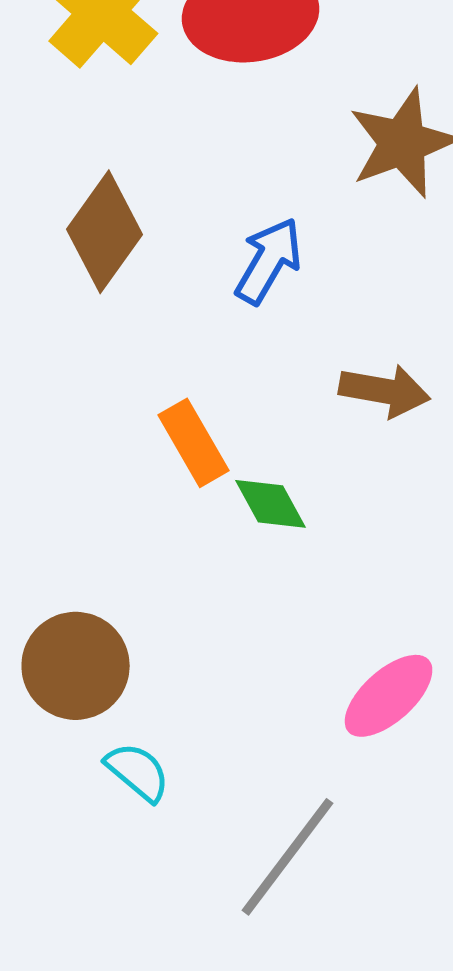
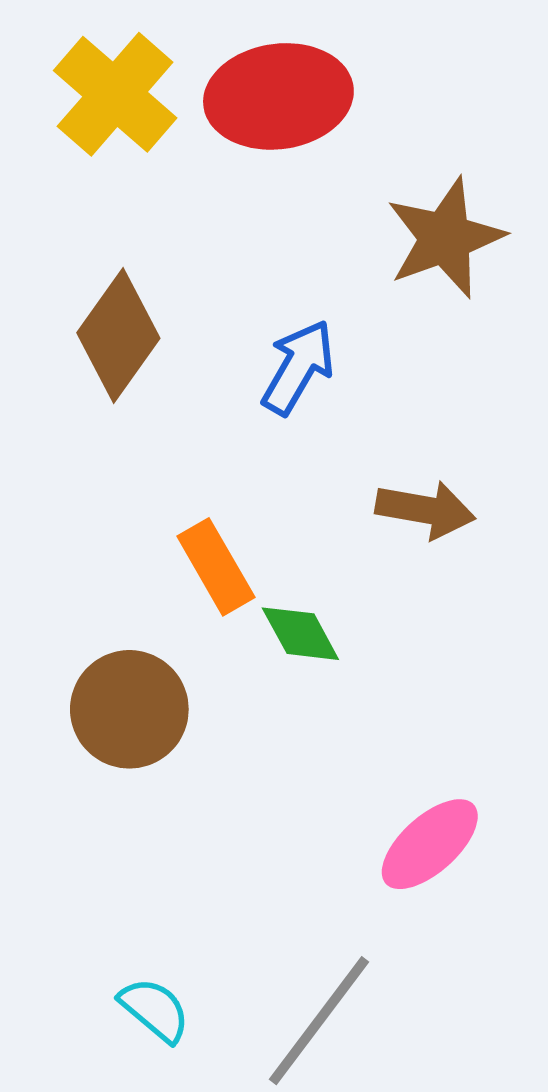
brown circle: (76, 666) -> (129, 709), moved
cyan semicircle: (138, 772) -> (155, 1010), moved

